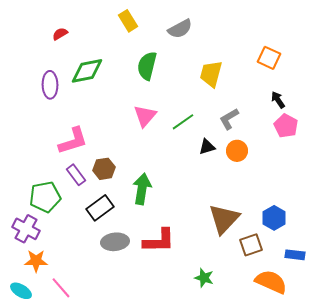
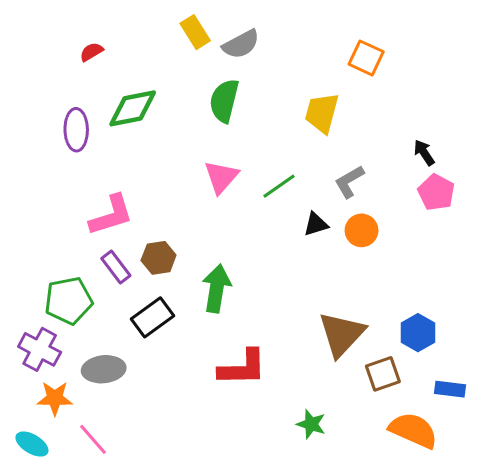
gray semicircle: (180, 29) -> (241, 44), moved
orange square: (269, 58) -> (366, 58), moved
gray ellipse: (115, 242) -> (104, 369), moved

